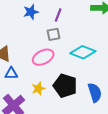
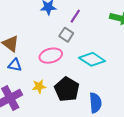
gray square: (54, 34) -> (66, 35), turned 32

